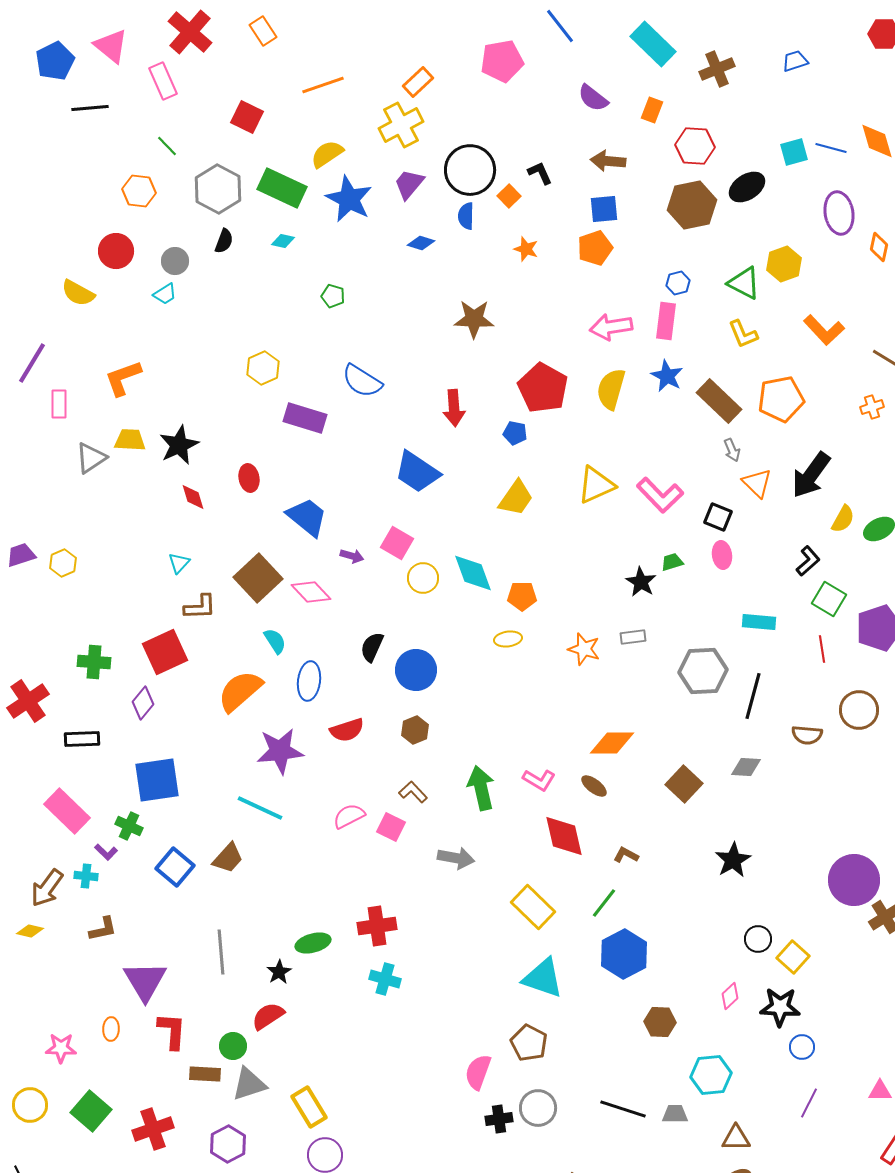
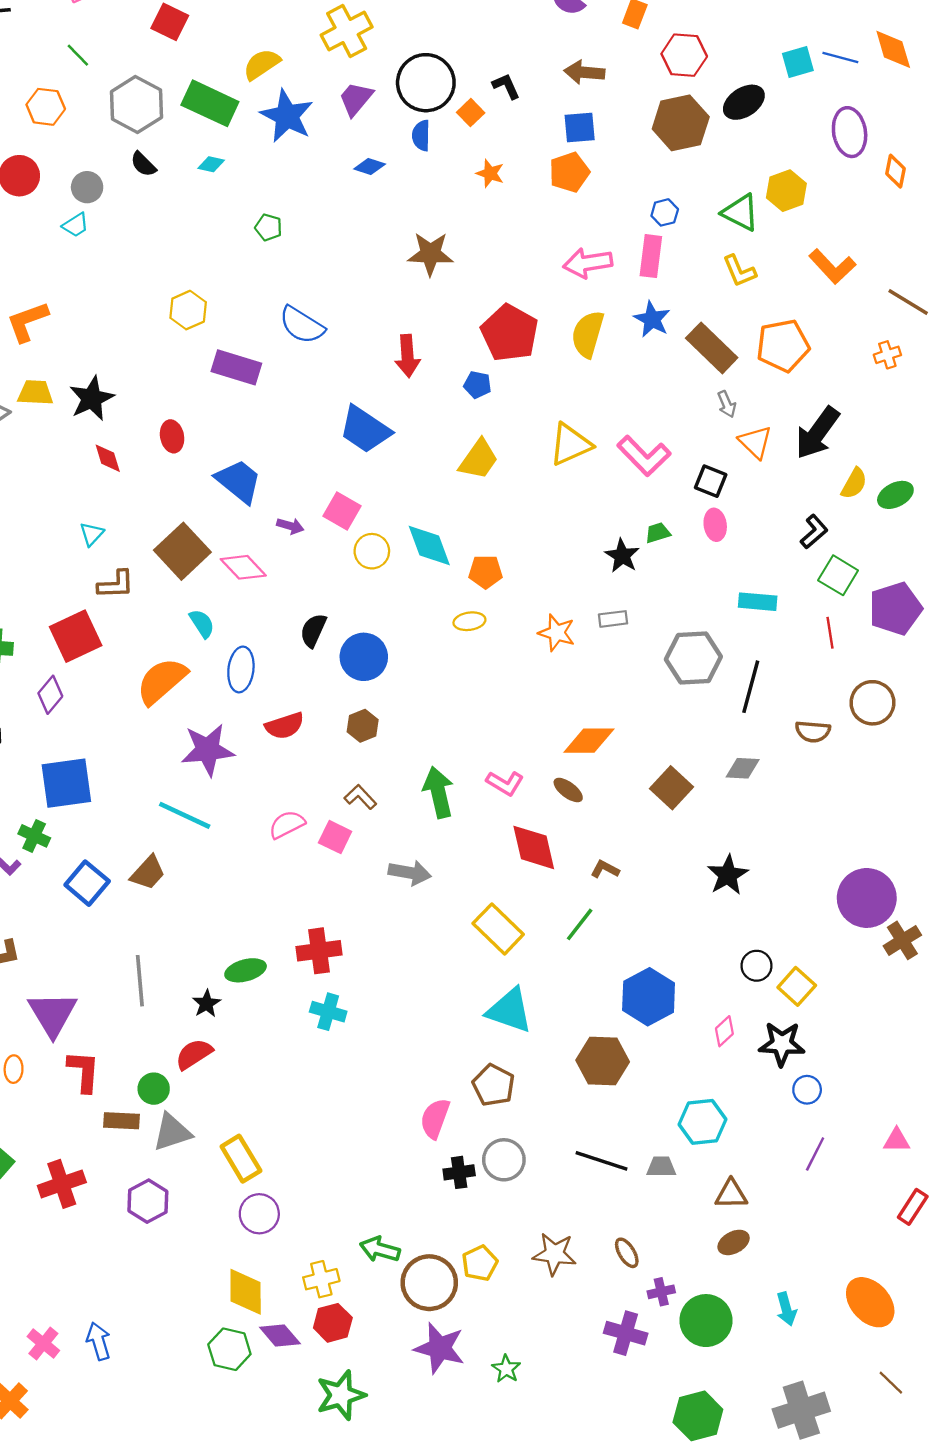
black semicircle: (224, 241) -> (143, 164), turned 115
blue hexagon: (624, 954) -> (649, 997), moved
brown hexagon: (660, 1022) -> (603, 1061), moved, size x1.4

